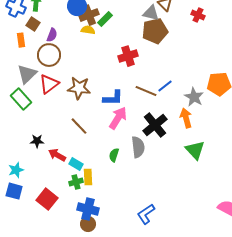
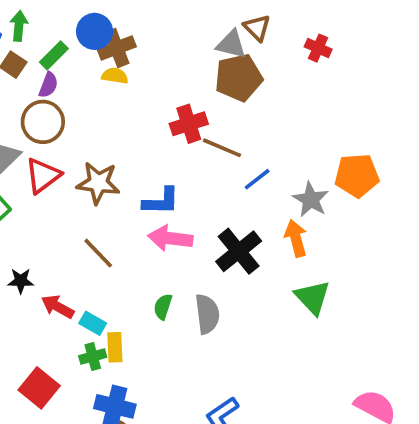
green rectangle: (105, 19) -> (54, 55), moved
brown line: (146, 91) -> (222, 148), moved
pink arrow: (118, 118) -> (170, 238), turned -115
gray semicircle: (138, 147) -> (207, 314), moved

